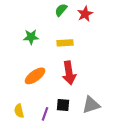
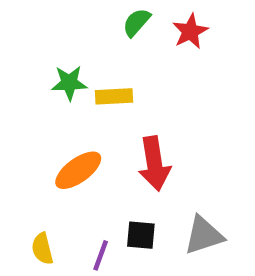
yellow rectangle: (65, 43) -> (114, 96), moved

